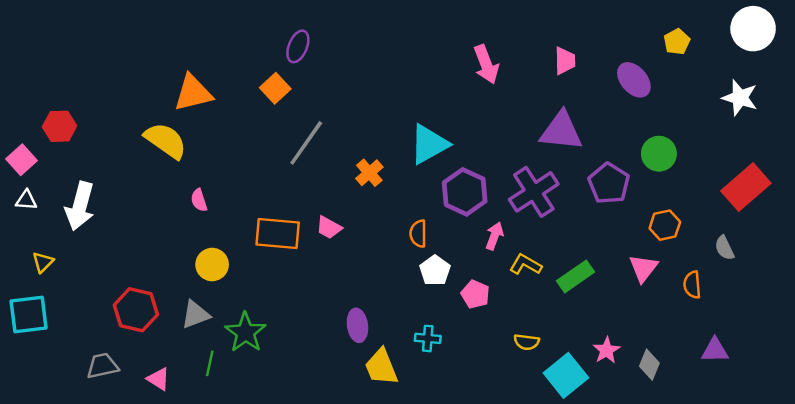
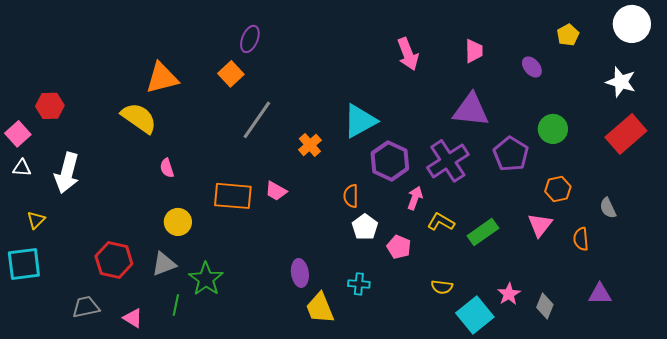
purple ellipse: (634, 80) -> (532, 67), size x0.7
red rectangle: (746, 187) -> (626, 134), moved

